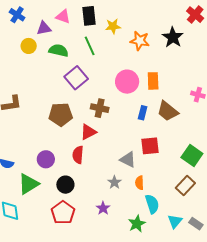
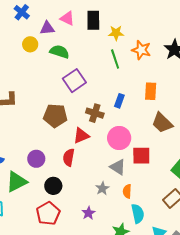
green line: (90, 46) -> (115, 59), moved
pink circle: (127, 82) -> (119, 138), moved
blue rectangle: (143, 113) -> (119, 101), moved

